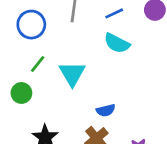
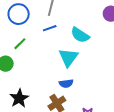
blue line: (114, 13) -> (50, 28), moved
cyan triangle: (72, 74) -> (68, 57), moved

